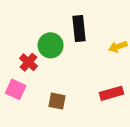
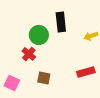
red cross: (29, 62) -> (29, 54), moved
pink square: (16, 89) -> (12, 83), moved

